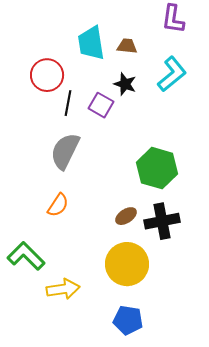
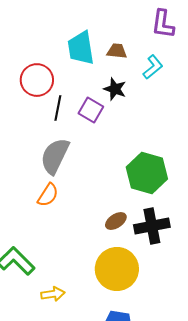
cyan L-shape: (172, 74) -> (153, 67), moved, size x0.7
orange semicircle: (58, 205) -> (48, 195), moved
yellow arrow: (63, 289) -> (53, 294), size x0.7

